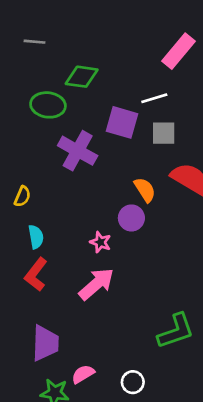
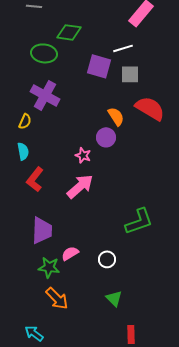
purple cross: (78, 151) -> (45, 95), moved
cyan semicircle: (36, 237) -> (23, 151), moved

